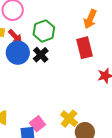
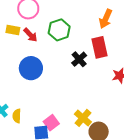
blue circle: (18, 53) -> (31, 68), moved
black cross: (41, 55) -> (79, 59), moved

